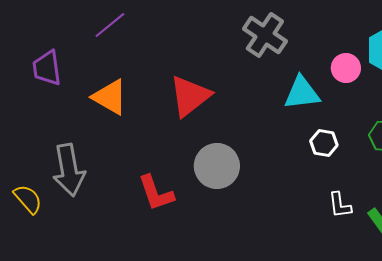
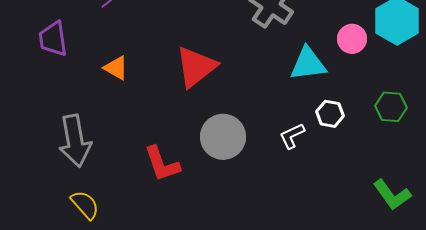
orange triangle: (110, 97) -> (116, 68), size x0.7
yellow semicircle: (28, 199) -> (85, 205), moved
white L-shape: (340, 205) -> (292, 136), moved, turned 72

